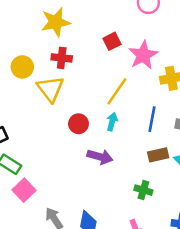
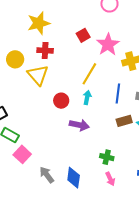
green cross: (143, 190) -> (107, 157), moved

